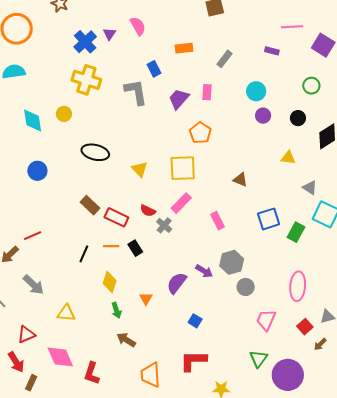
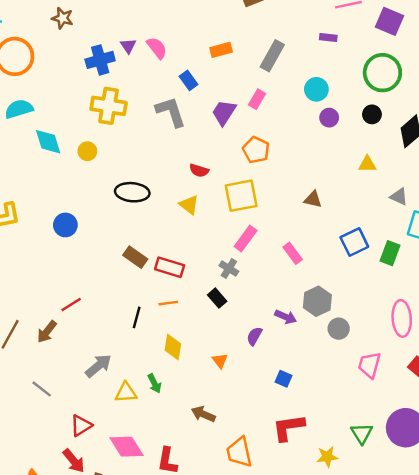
pink semicircle: (138, 26) -> (157, 48), moved
blue cross: (85, 42) -> (100, 60), turned 35
gray rectangle: (224, 59) -> (272, 56), size x1.4
green circle: (311, 86) -> (382, 73), size x1.8
pink rectangle: (207, 92) -> (257, 99), turned 35
cyan diamond: (33, 121) -> (48, 142), moved
red semicircle: (148, 211) -> (199, 170), moved
black rectangle: (135, 248) -> (217, 298), moved
purple semicircle: (177, 283) -> (254, 336), size x0.7
gray arrow: (33, 285) -> (98, 366), moved, turned -75
green arrow: (116, 310) -> (154, 383), moved
green triangle: (258, 359) -> (362, 433), moved

